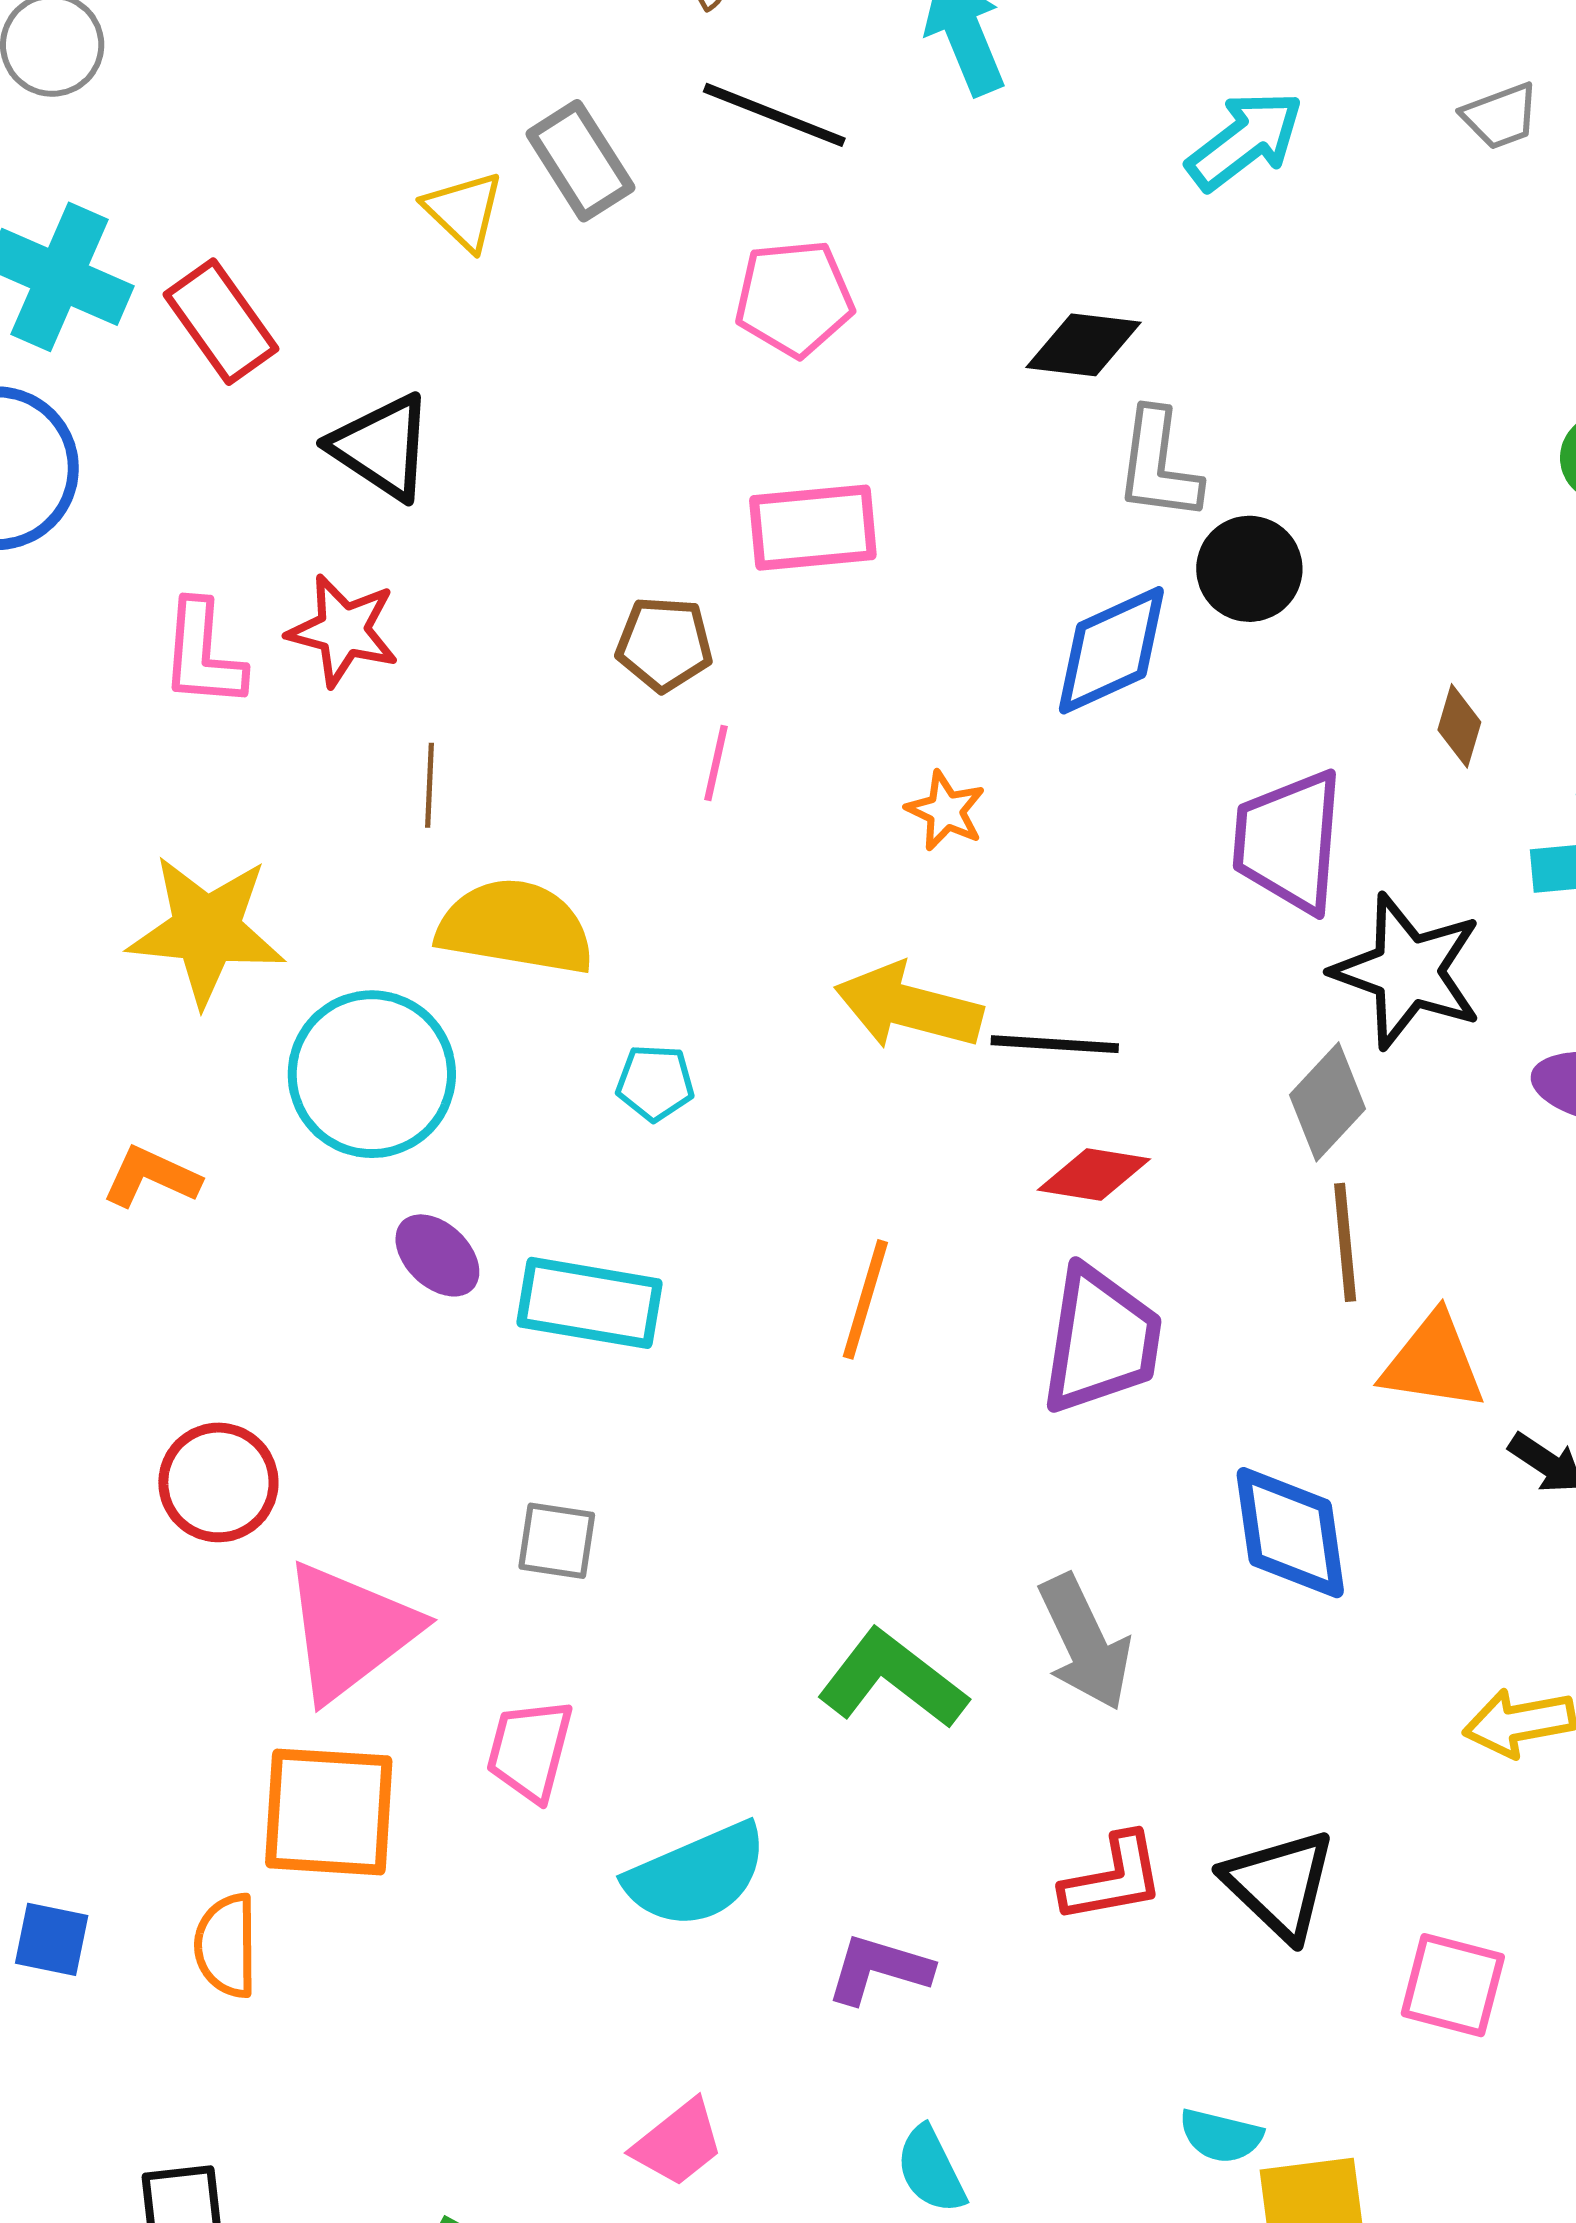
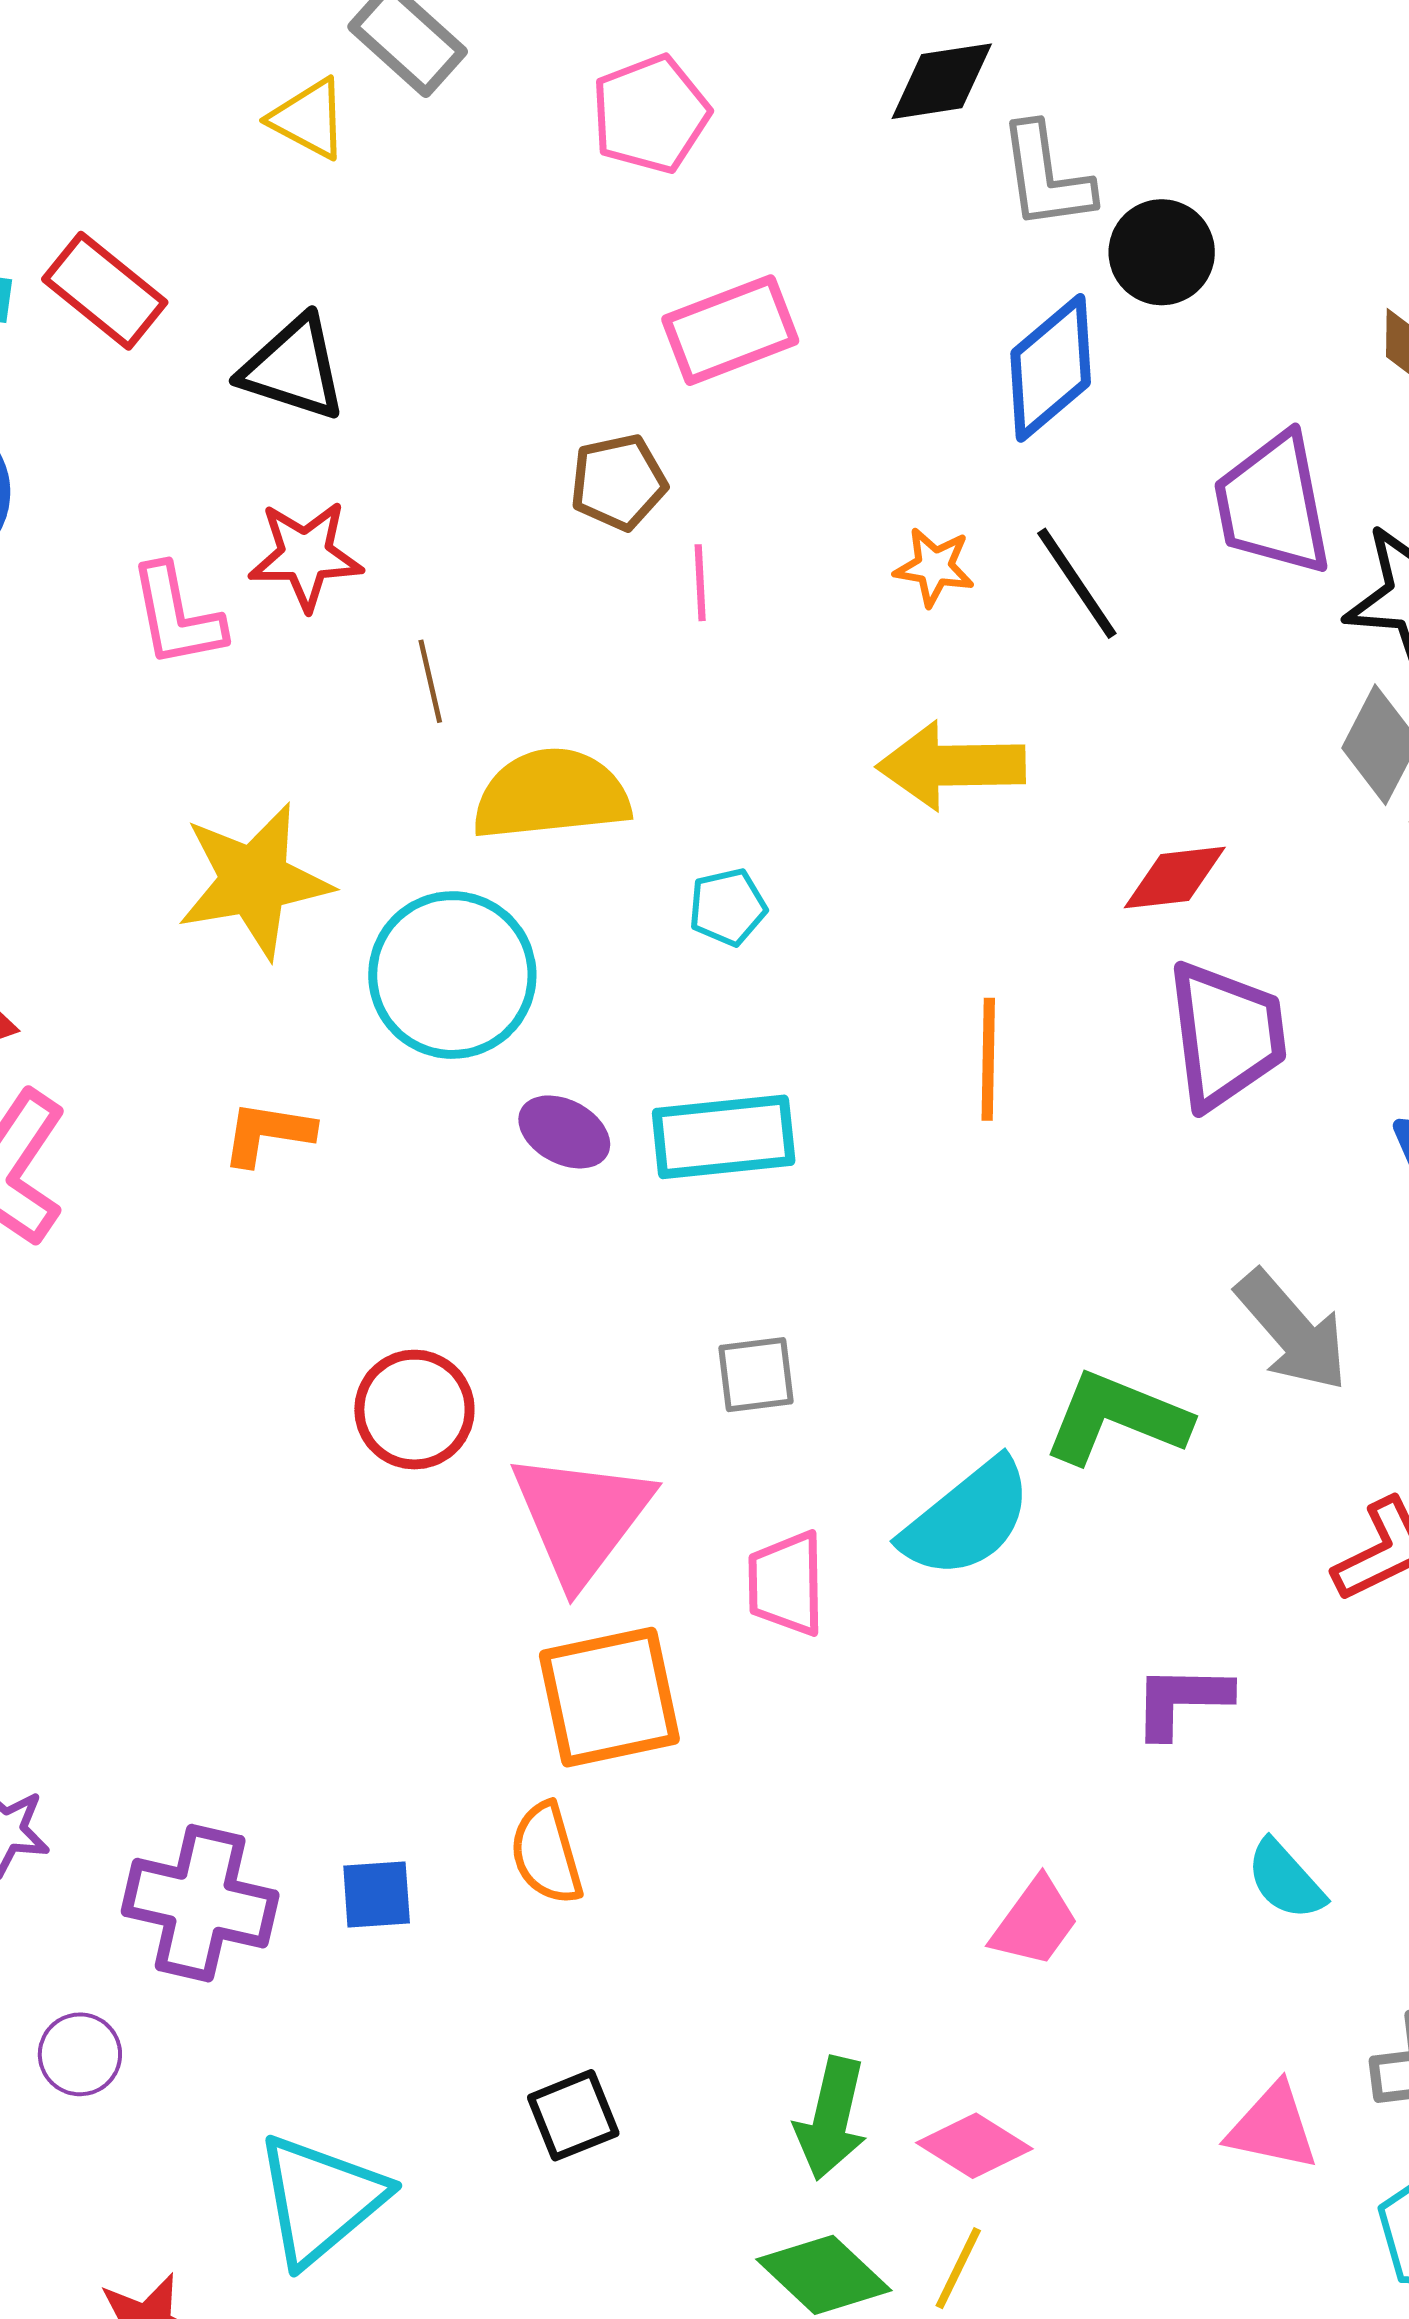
black line: (1055, 1044) -> (1077, 583), moved, turned 68
cyan semicircle: (697, 1875) -> (967, 1519), moved

